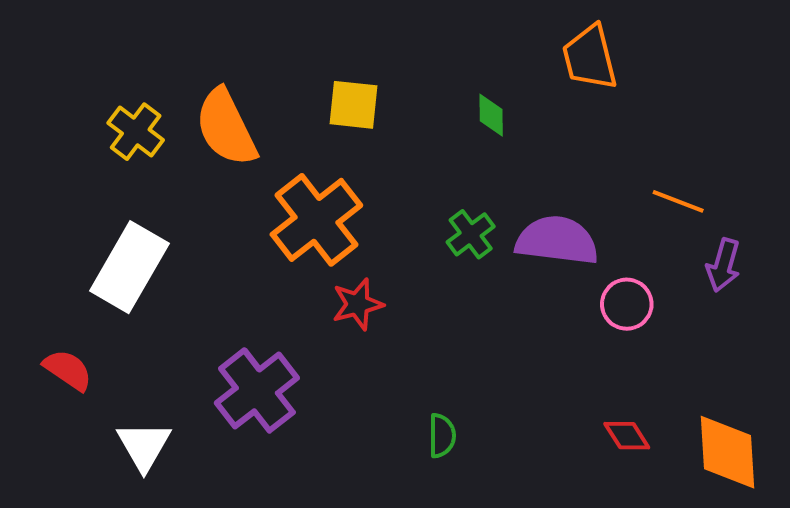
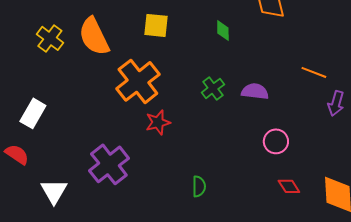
purple semicircle: (557, 240) -> (255, 91), size x0.7
white rectangle: (129, 267) -> (33, 113), moved, size x0.7
pink circle: (627, 304) -> (276, 141), moved

